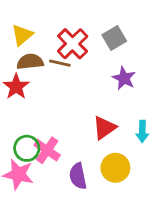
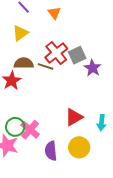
yellow triangle: (22, 35) -> (20, 33), moved
gray square: (114, 38) -> (77, 55), moved
purple star: (124, 78) -> (92, 68), moved

